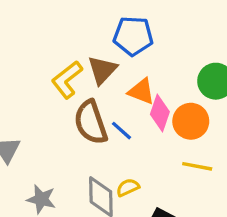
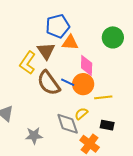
orange triangle: (141, 91) -> (70, 43), moved
orange circle: (191, 121) -> (83, 84), moved
yellow line: (197, 166) -> (103, 97), moved

